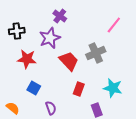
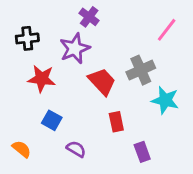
cyan star: (113, 88) -> (165, 100), moved
red rectangle: (79, 89) -> (116, 122), turned -32
purple semicircle: (51, 108) -> (76, 149), turned -40

